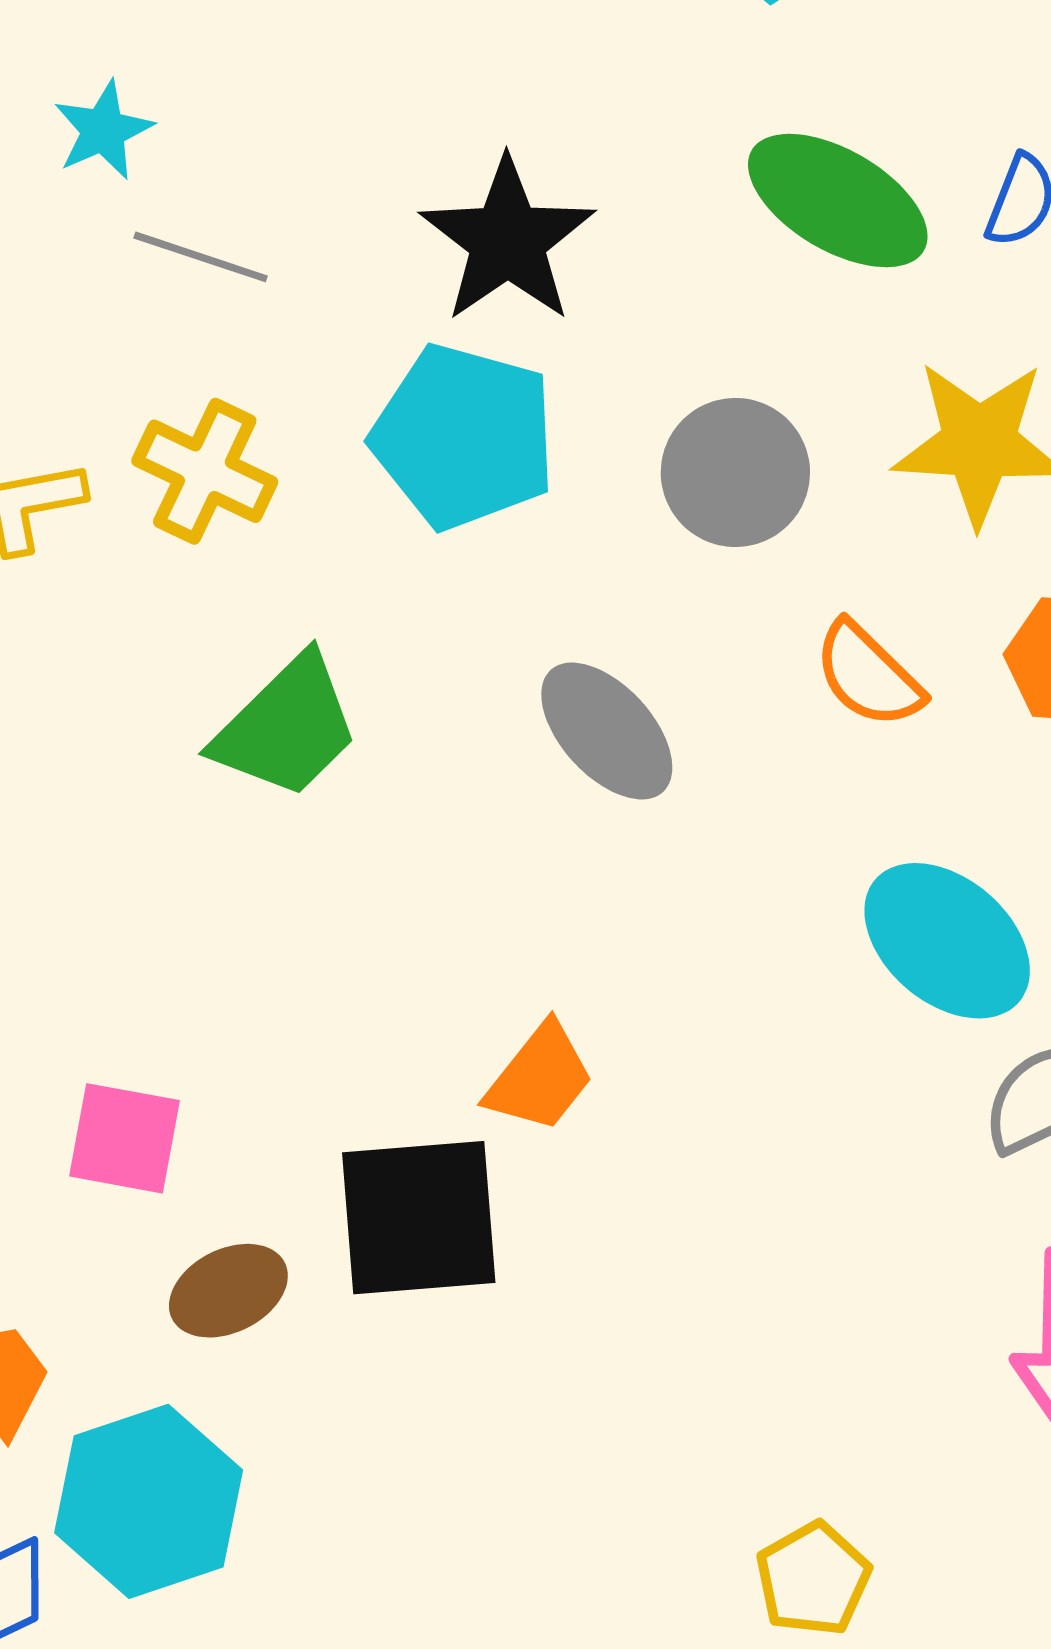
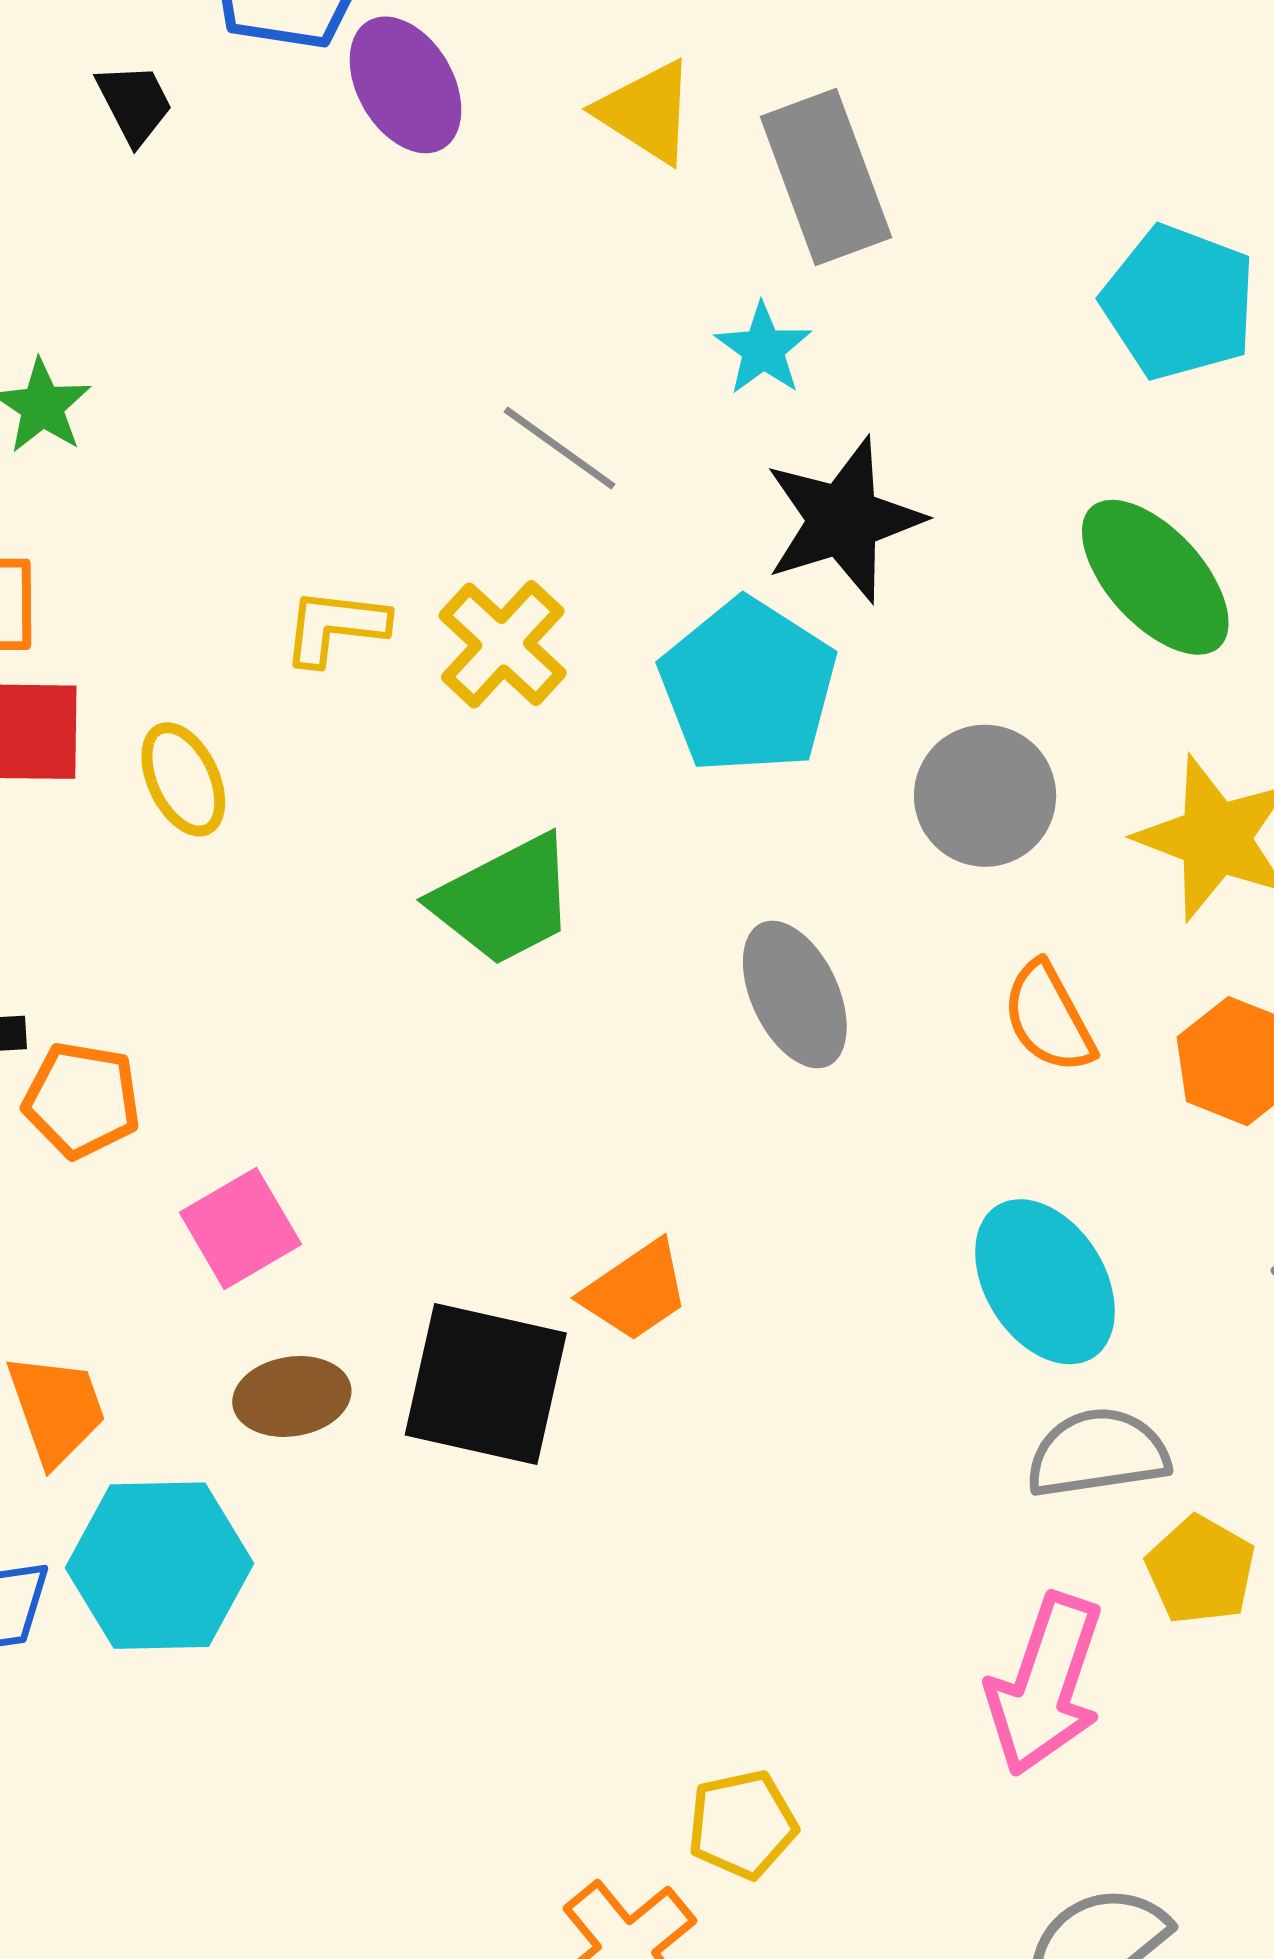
cyan star: (103, 130) -> (763, 349), moved, turned -30
pink square: (124, 1138) -> (240, 1228), turned 32

